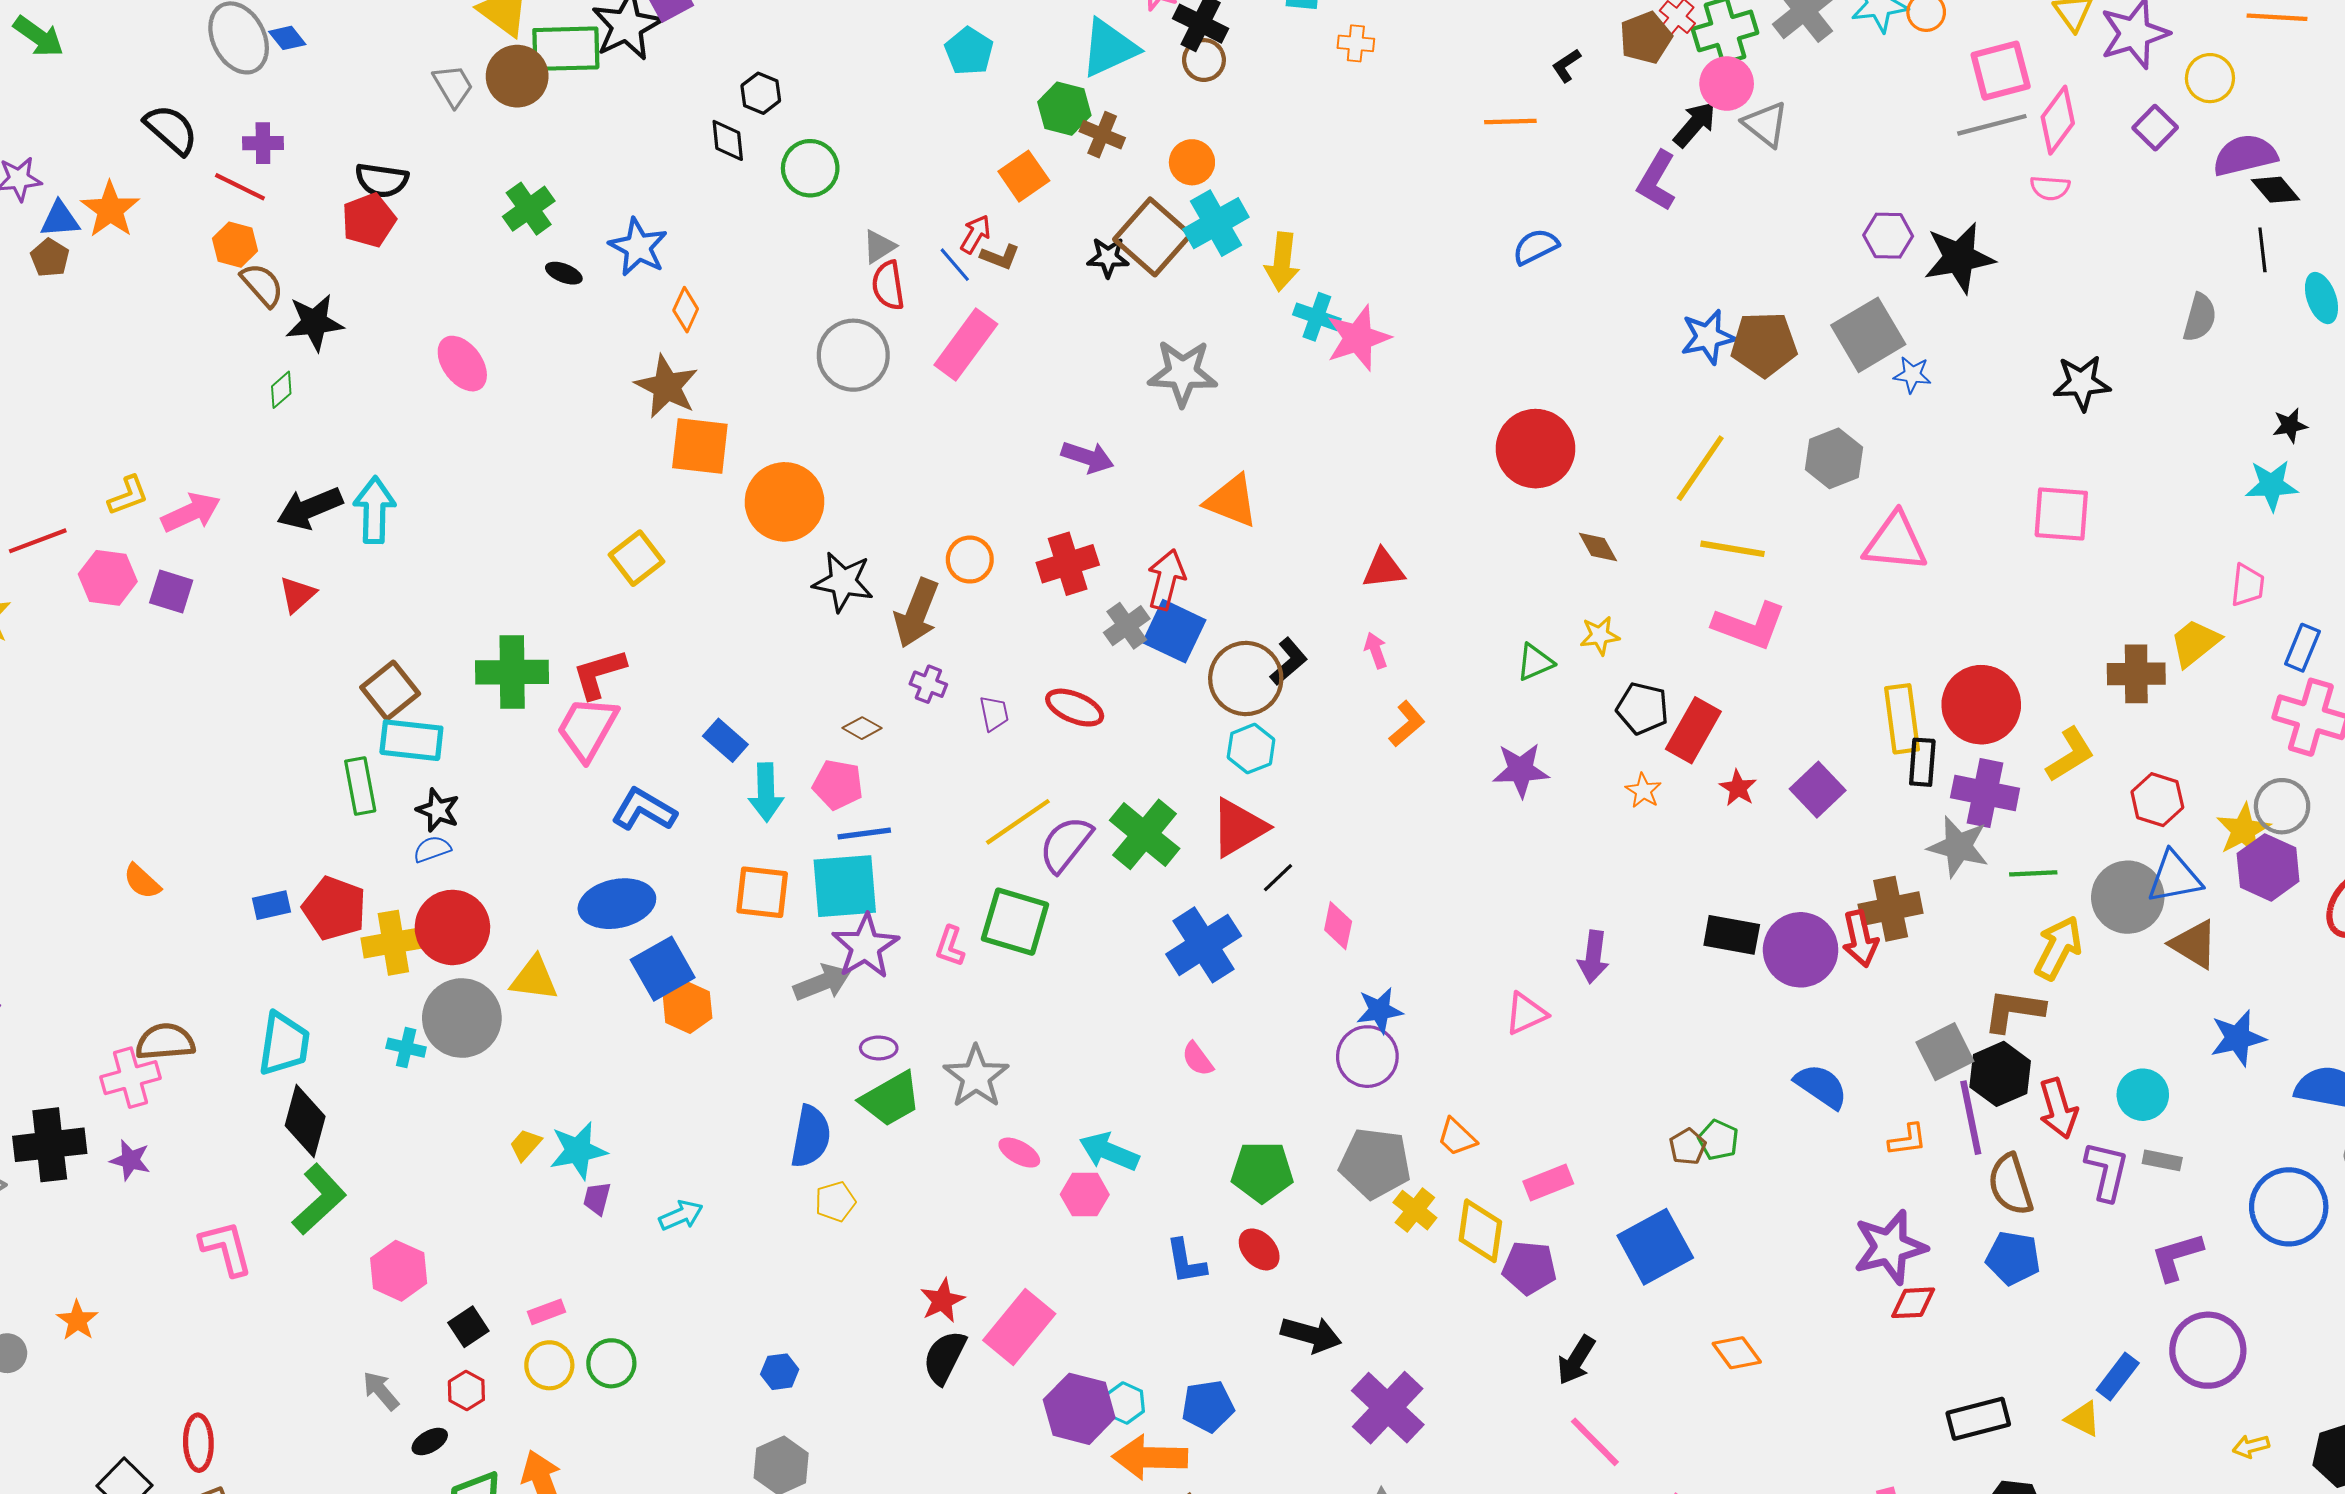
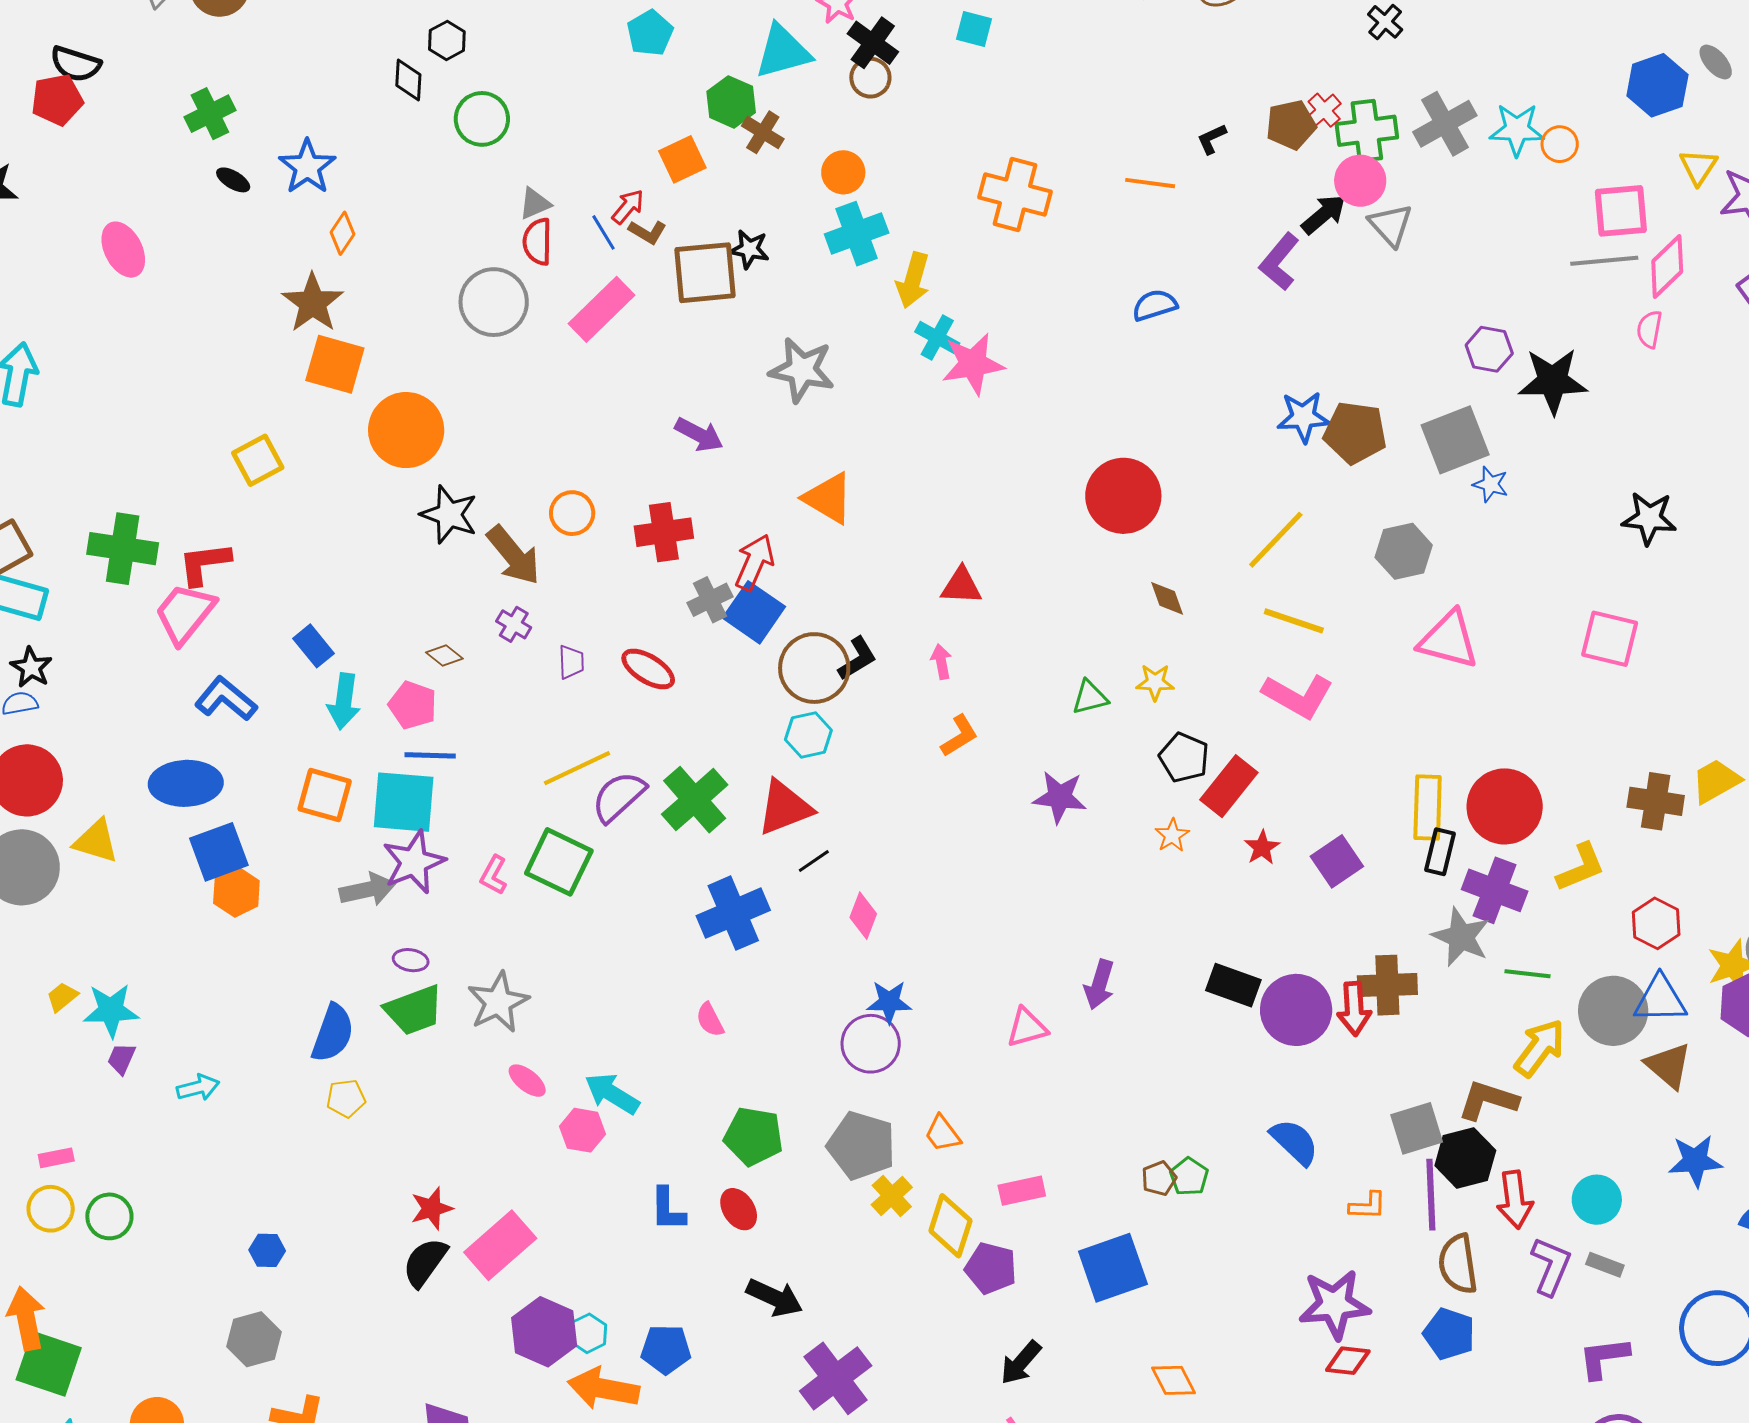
orange cross: (1356, 43) -> (1015, 194), moved, size x2.0
pink semicircle: (2050, 188) -> (1649, 329), turned 87
brown square: (1153, 237) -> (705, 273), moved, turned 34
brown arrow: (917, 613) -> (514, 555), turned -70

